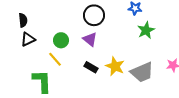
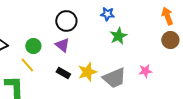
yellow star: (115, 66) -> (87, 72), turned 30

